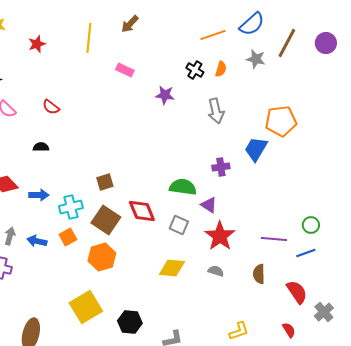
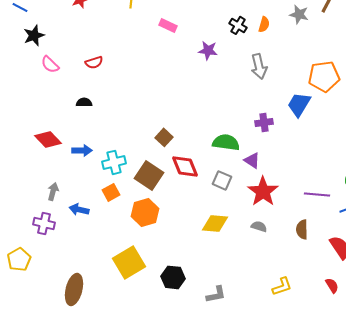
red semicircle: (51, 107) -> (94, 62), turned -54
brown square: (105, 182) -> (164, 137), moved, turned -30
blue arrow: (37, 241) -> (79, 209), moved

